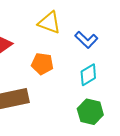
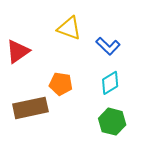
orange pentagon: (42, 64) -> (61, 84), moved

